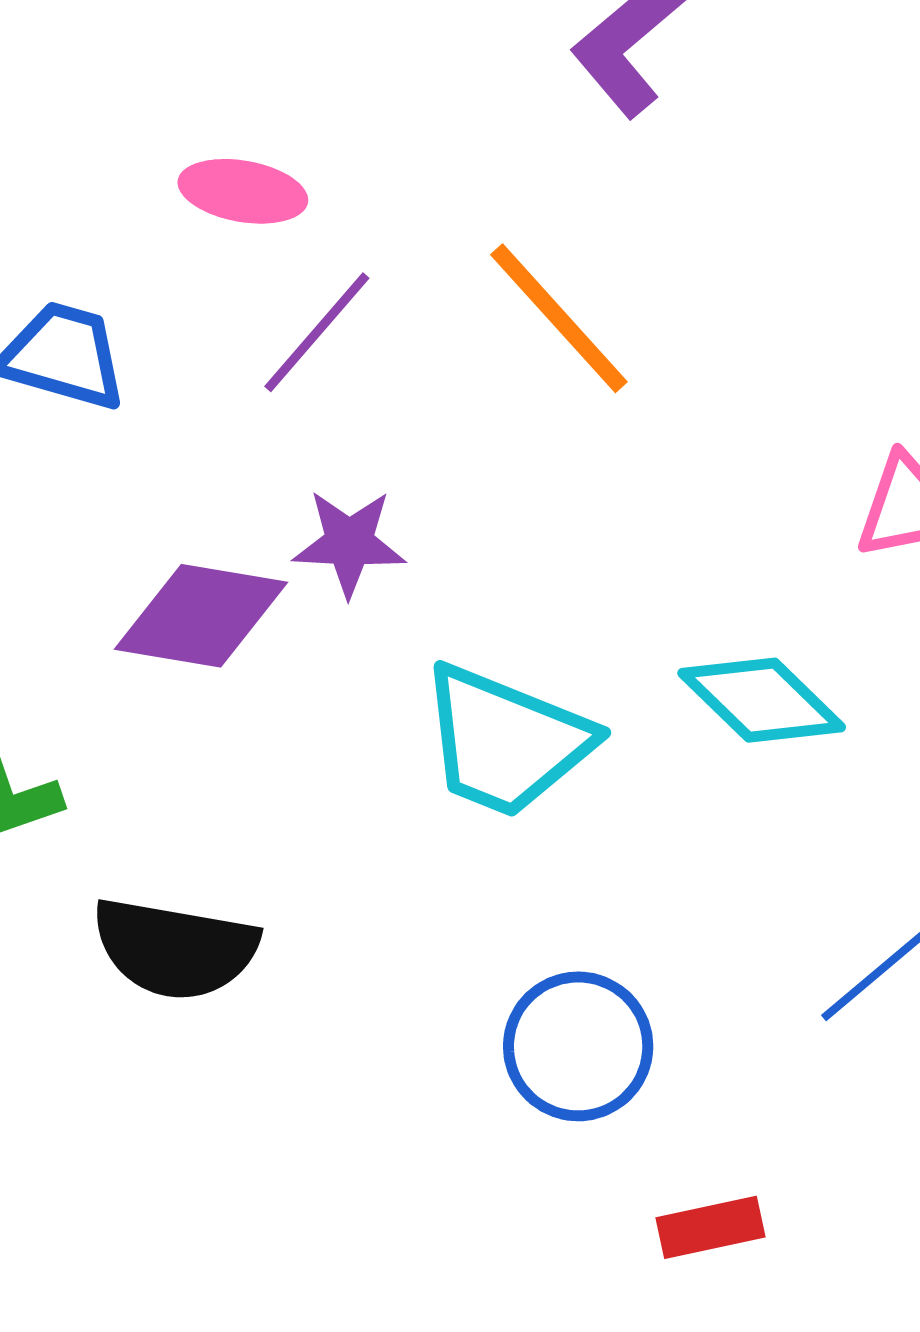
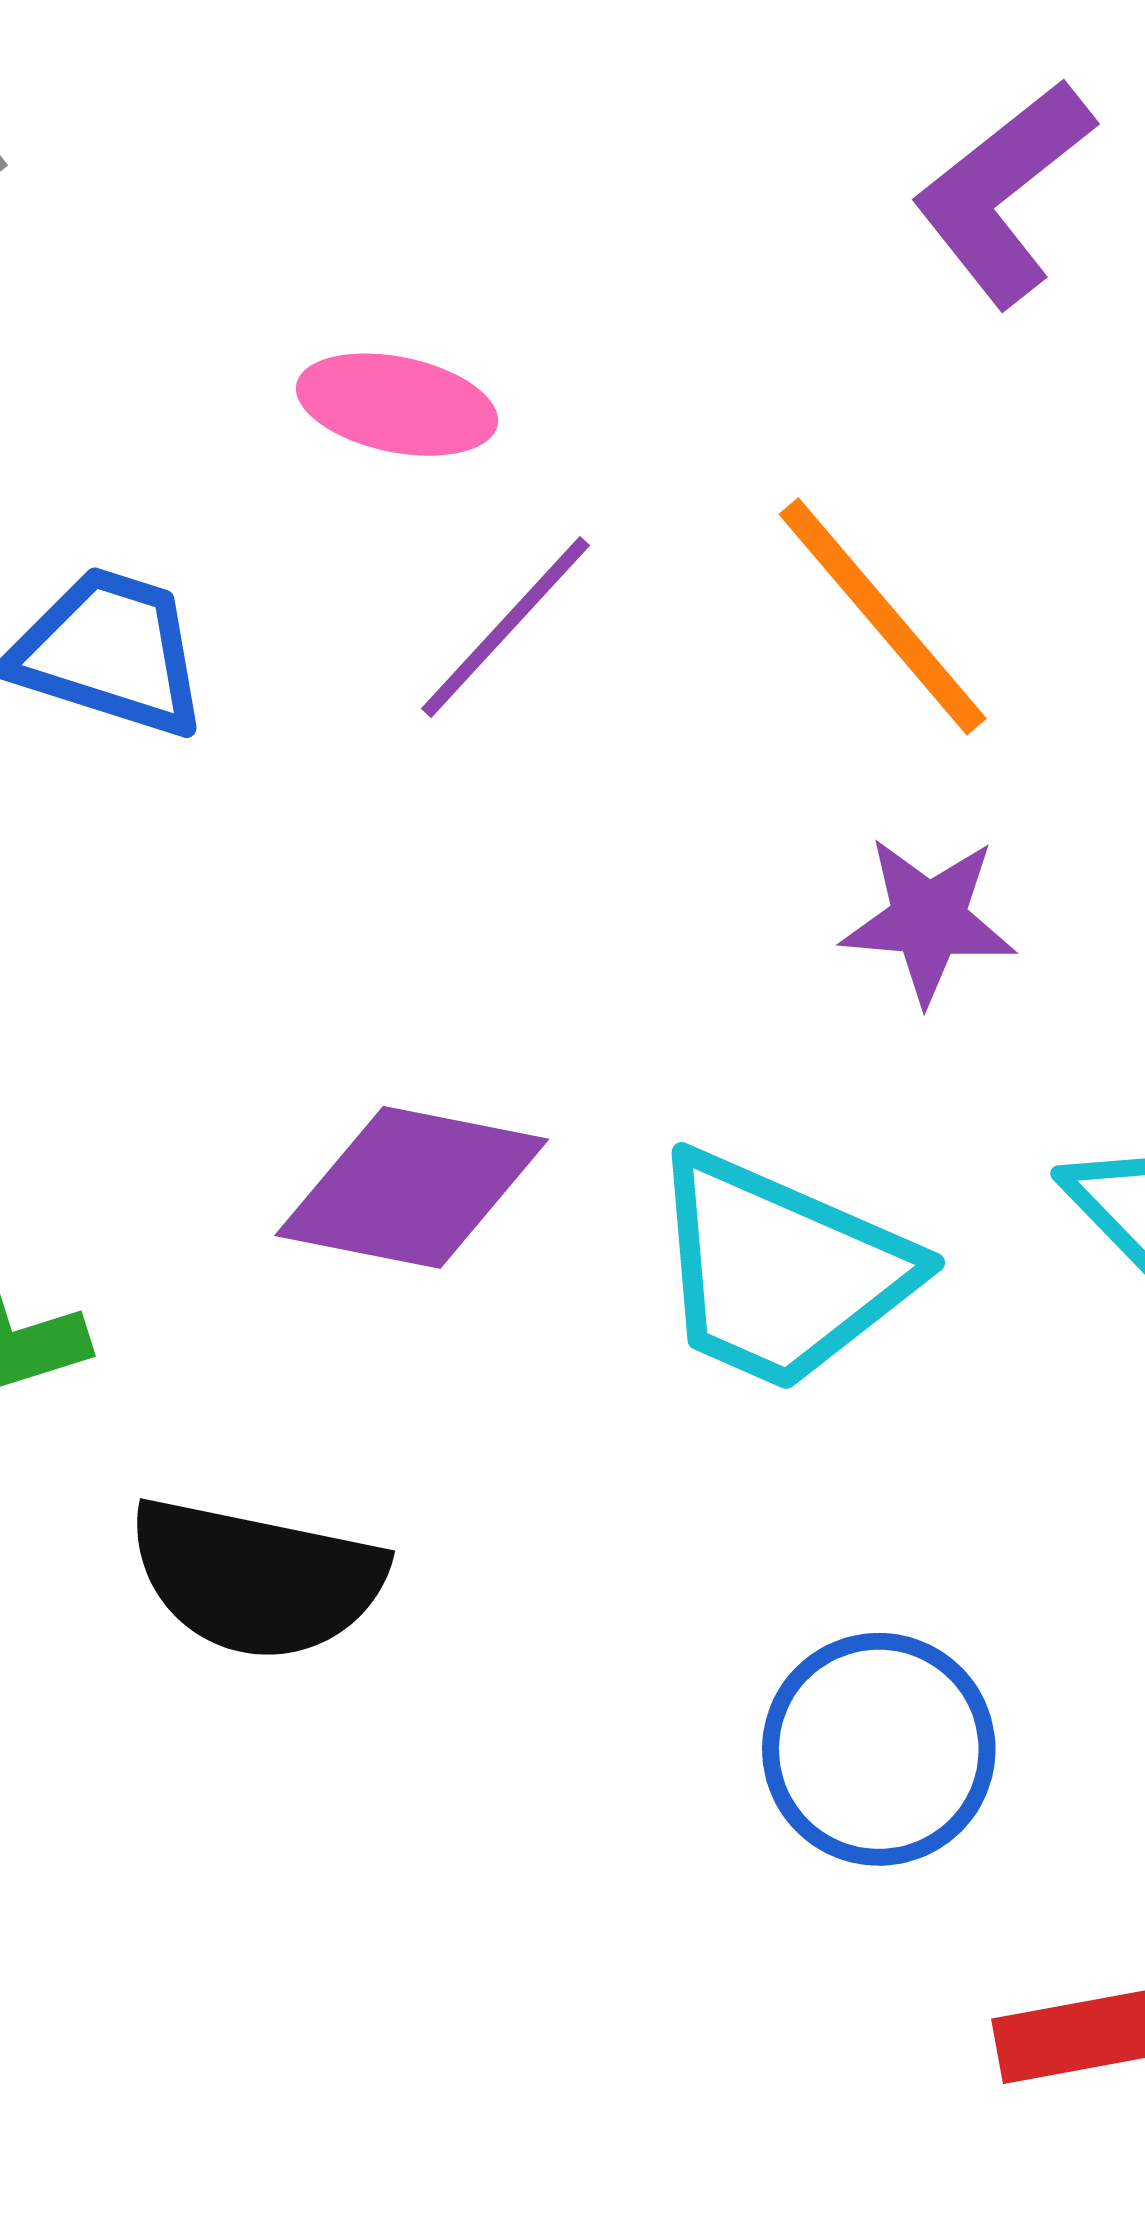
purple star: (349, 543) -> (928, 920), moved
purple diamond: (201, 616) -> (412, 1187), moved

